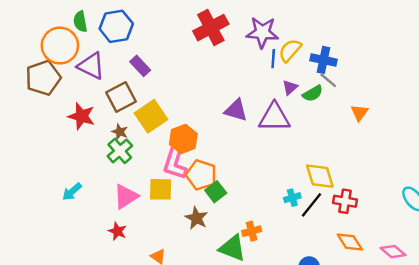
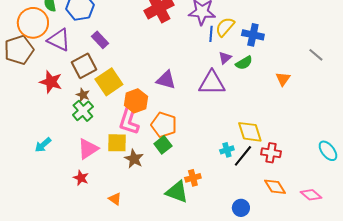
gray line: (328, 80) -> (316, 55), moved
purple triangle: (236, 110) -> (166, 80), moved
orange pentagon: (201, 175) -> (164, 125), moved
brown star: (196, 218) -> (134, 159), moved

